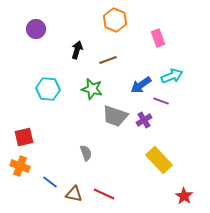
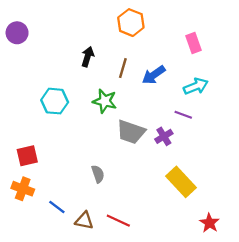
purple circle: (36, 29) -> (17, 33), moved
pink rectangle: (158, 38) -> (193, 43), moved
brown line: (108, 60) -> (123, 68), turned -54
blue arrow: (141, 85) -> (154, 75), moved

